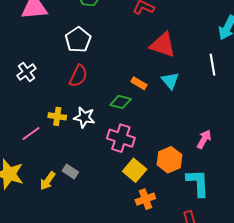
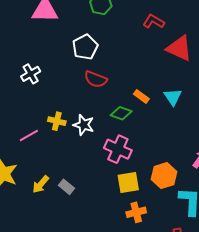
red triangle: (163, 45) -> (179, 48), moved
red semicircle: (78, 76) -> (96, 79), moved, turned 80
yellow square: (135, 170) -> (128, 182), turned 35
gray rectangle: (70, 172) -> (67, 187), moved

